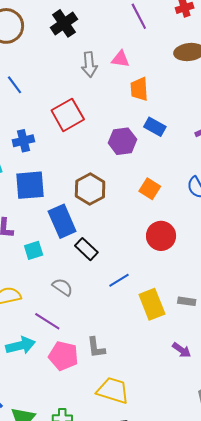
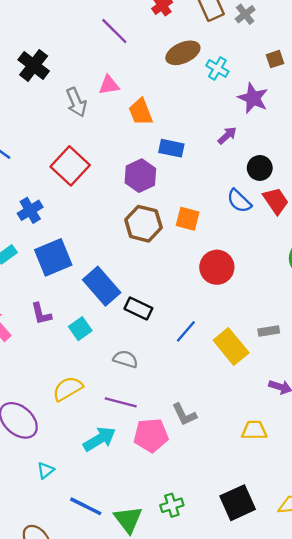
brown hexagon: (90, 189) -> (143, 224), moved
yellow trapezoid: (113, 390) -> (254, 430), moved, size x0.7

